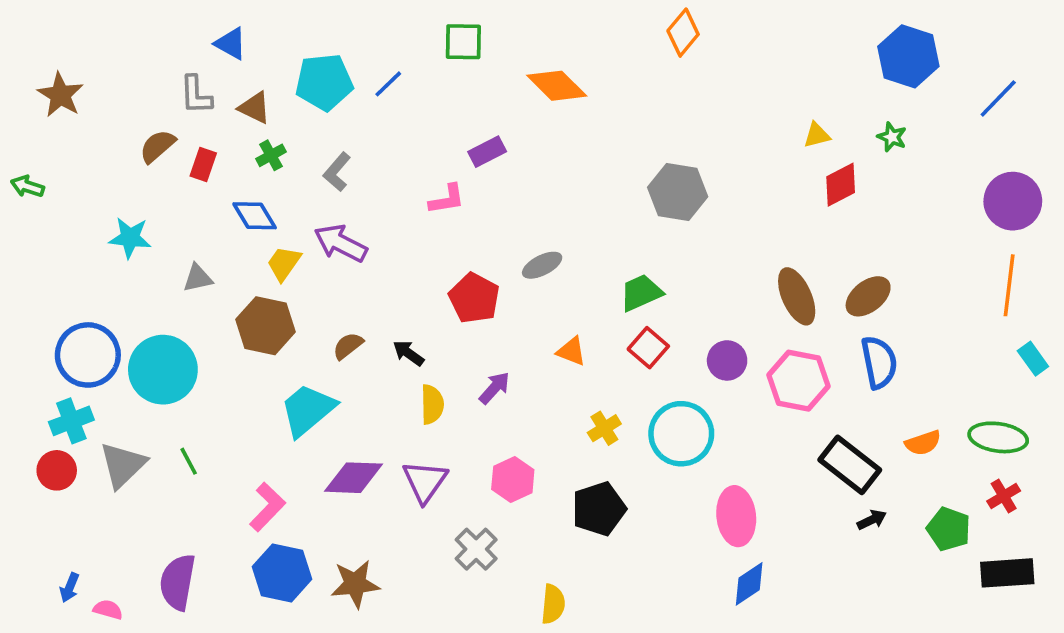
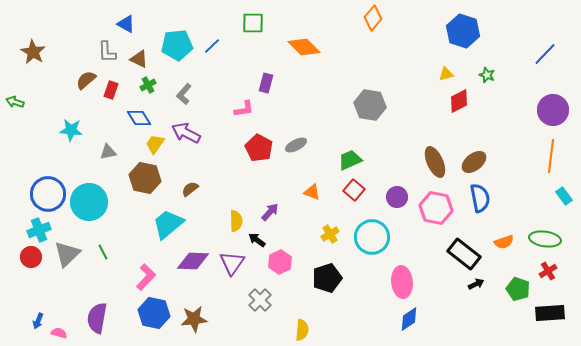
blue hexagon: (908, 56) -> (463, 31), moved
purple rectangle: (487, 152) -> (266, 83), turned -48
red pentagon: (474, 298) -> (259, 148), moved
black arrow: (408, 353) -> (257, 240), moved

